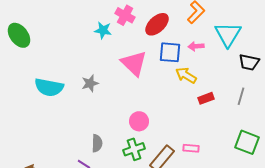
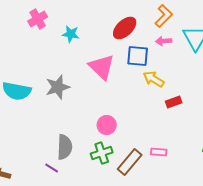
pink cross: (125, 15) -> (38, 19), moved, turned 30
pink arrow: (196, 46) -> (164, 41), moved
gray star: (90, 83) -> (58, 87), size x1.4
gray semicircle: (97, 143) -> (65, 147), size x1.4

